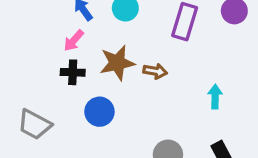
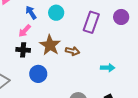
brown star: (117, 63) -> (50, 45), turned -30
cyan arrow: (215, 97) -> (108, 68), turned 88

